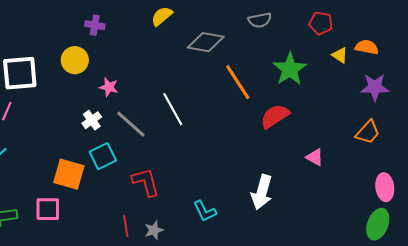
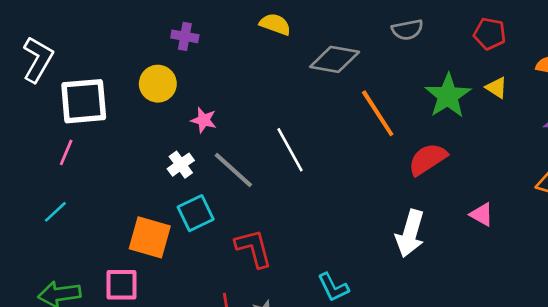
yellow semicircle: (162, 16) -> (275, 24), turned 60
yellow triangle: (340, 55) -> (496, 88), moved
white arrow: (262, 192) -> (410, 233), moved

